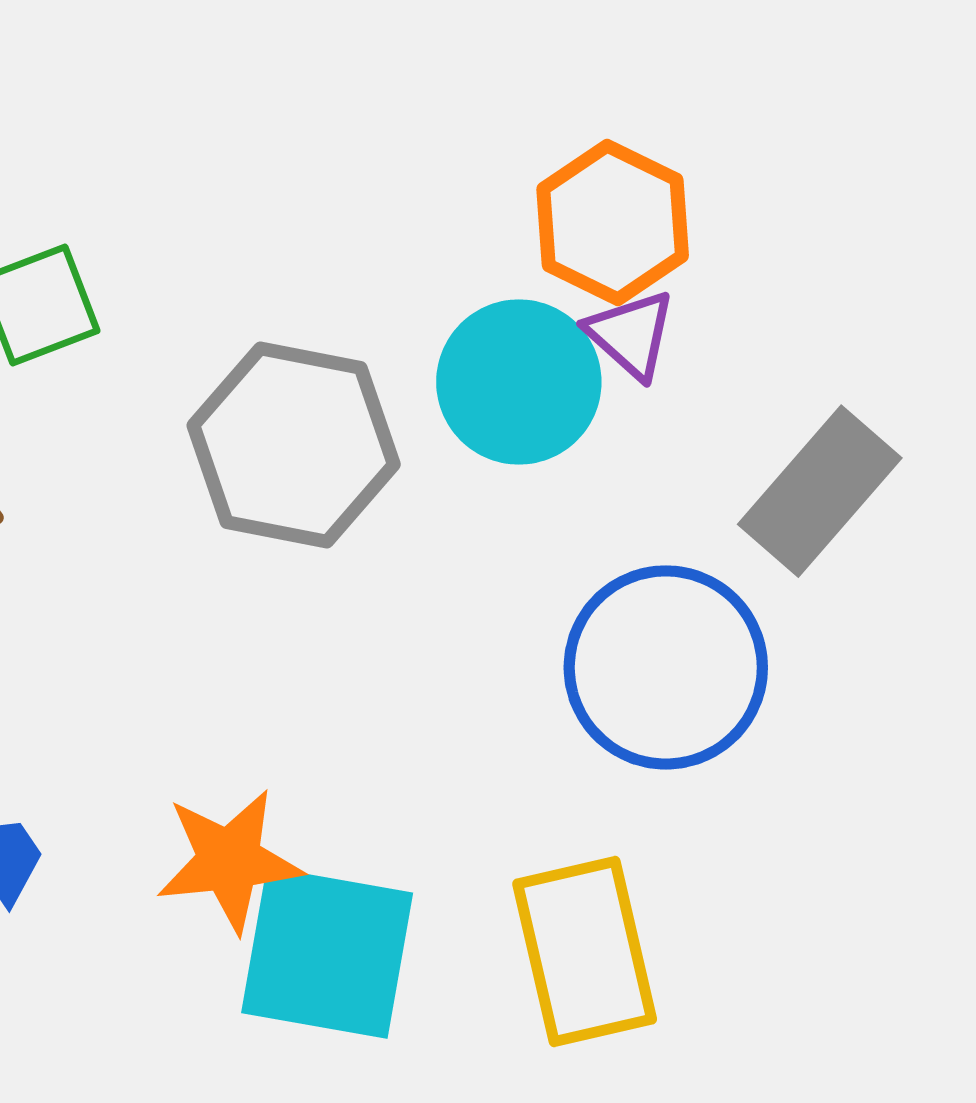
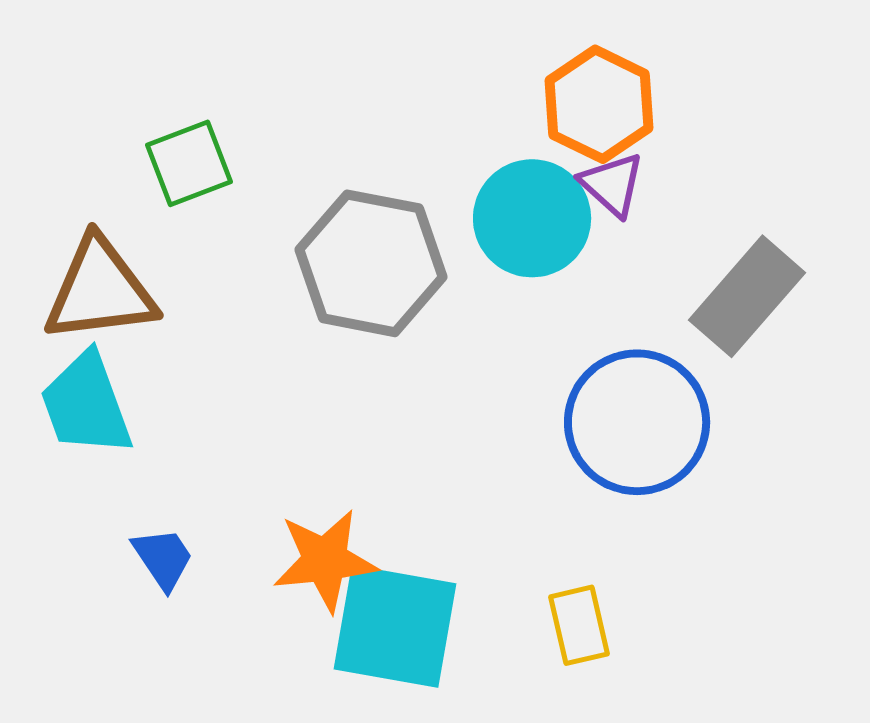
yellow rectangle: (585, 952) -> (579, 625), size x0.6

